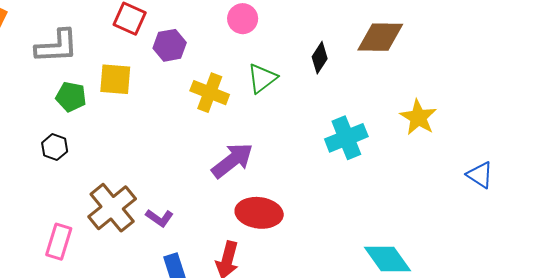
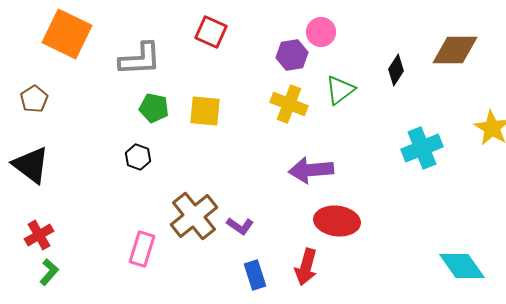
purple hexagon: (170, 45) -> (292, 55), moved
yellow square: (115, 79) -> (205, 111), moved
purple arrow: (232, 160) -> (311, 170), turned -147

